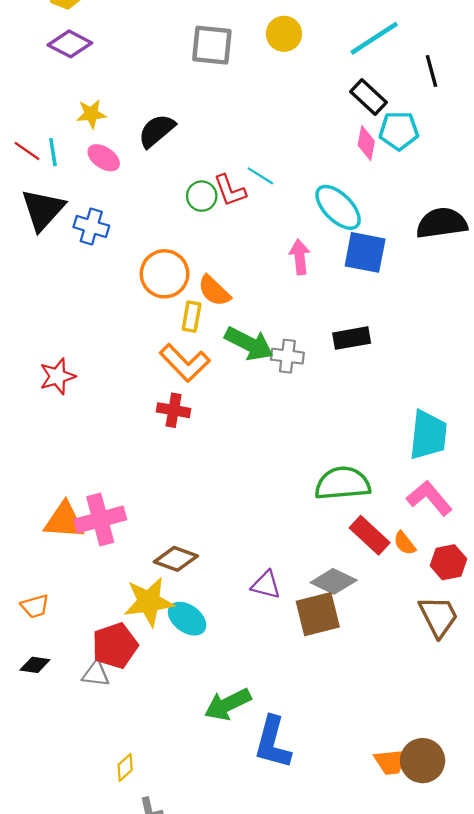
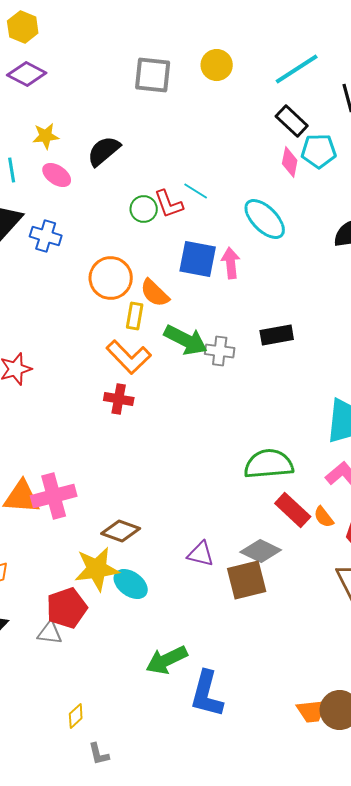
blue square: (365, 252) -> (198, 259), moved

